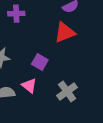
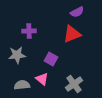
purple cross: (16, 14) -> (29, 31), moved

